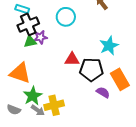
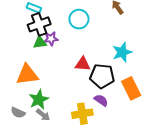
orange triangle: (20, 73) -> (27, 75), turned -30
purple semicircle: (103, 92) -> (101, 100), moved
yellow cross: (54, 105) -> (82, 114), moved

